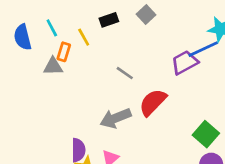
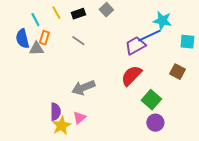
blue semicircle: (23, 37) -> (22, 39), moved
yellow line: (84, 37) -> (56, 13), moved
gray line: (125, 73) -> (78, 41), moved
red semicircle: (153, 102) -> (131, 76), moved

